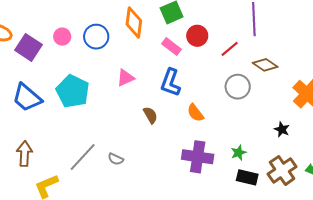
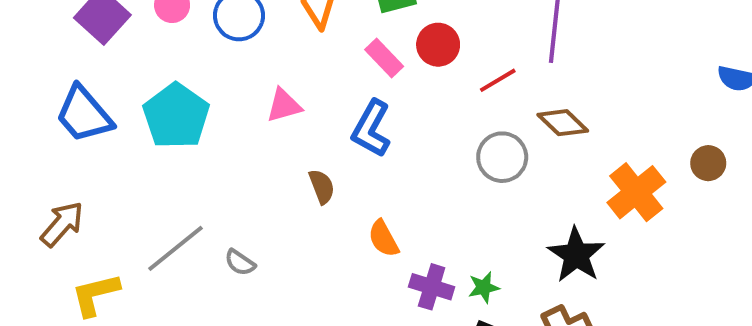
orange semicircle: (195, 113) -> (383, 239), moved
black star: (282, 129) -> (576, 255), size x1.8
brown arrow: (24, 154) -> (62, 224), turned 30
purple cross: (198, 157) -> (432, 287), moved, size x0.7

